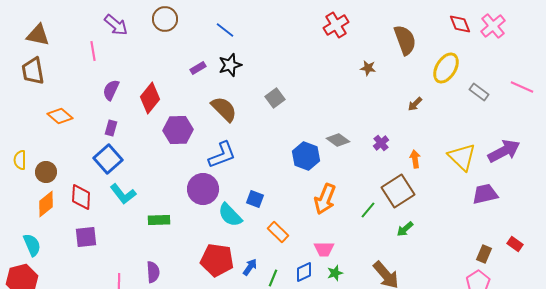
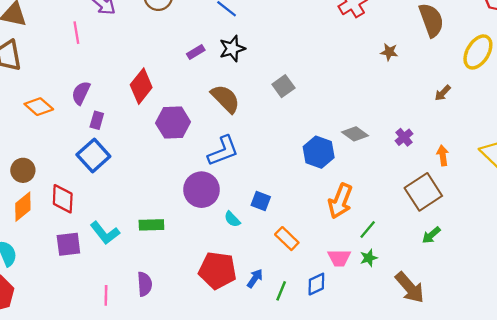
purple semicircle: (111, 90) -> (81, 93), moved
cyan L-shape: (123, 194) -> (105, 233), moved
green line: (368, 210) -> (368, 229), moved
cyan semicircle: (230, 215) -> (232, 219), size x0.6
green star: (335, 273) -> (369, 258), moved

